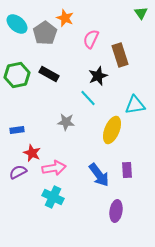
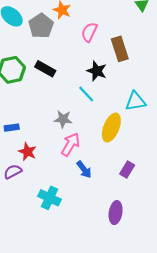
black star: (98, 76) -> (97, 71), turned -30
pink arrow: (54, 168) -> (70, 144), moved, turned -50
purple rectangle: (127, 170) -> (127, 170), turned 35
blue arrow: (99, 175) -> (84, 170), moved, size x0.7

